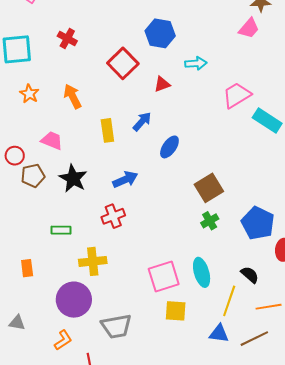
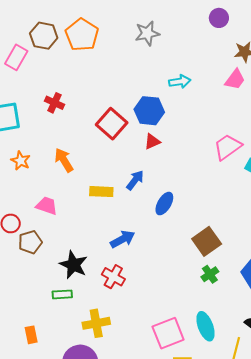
blue hexagon: (160, 33) -> (149, 111), moved
cyan arrow: (196, 63) -> (180, 82), moved
yellow rectangle: (107, 130) -> (101, 192), turned -75
black star: (73, 178) -> (73, 265), moved
red cross: (113, 216) -> (113, 277), turned -35

